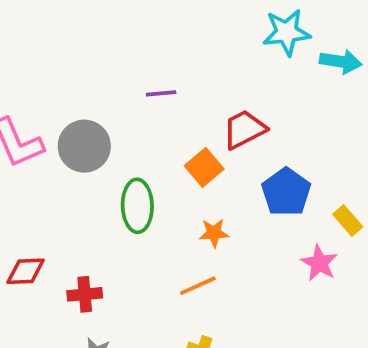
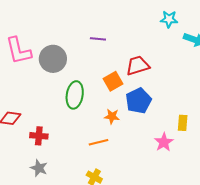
cyan star: (287, 32) -> (169, 19), size x0.7
blue pentagon: (286, 192) -> (138, 101), moved
yellow rectangle: (348, 220) -> (183, 123), turned 35

